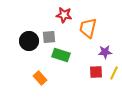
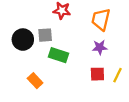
orange trapezoid: (88, 28) -> (101, 19), moved
purple star: (105, 52) -> (100, 47), moved

